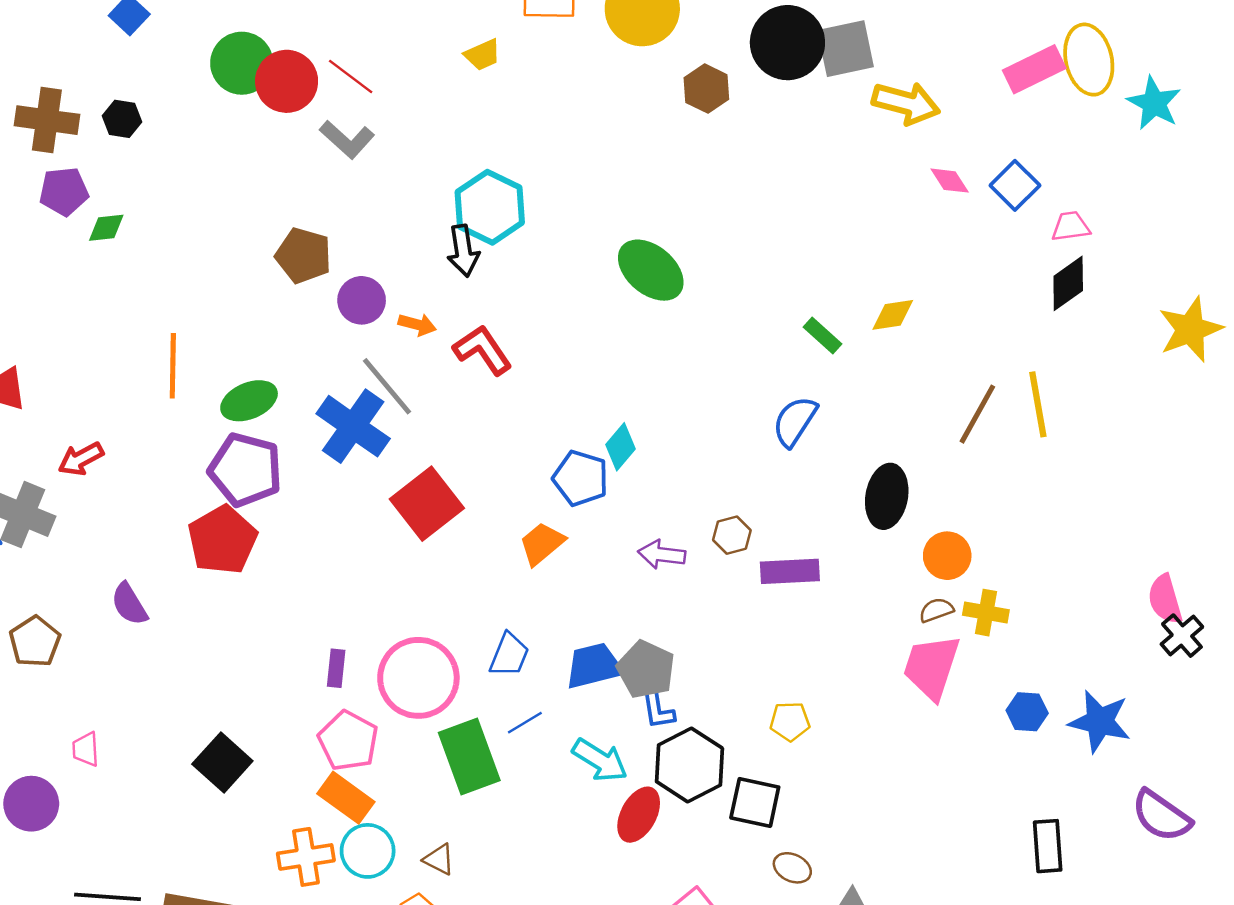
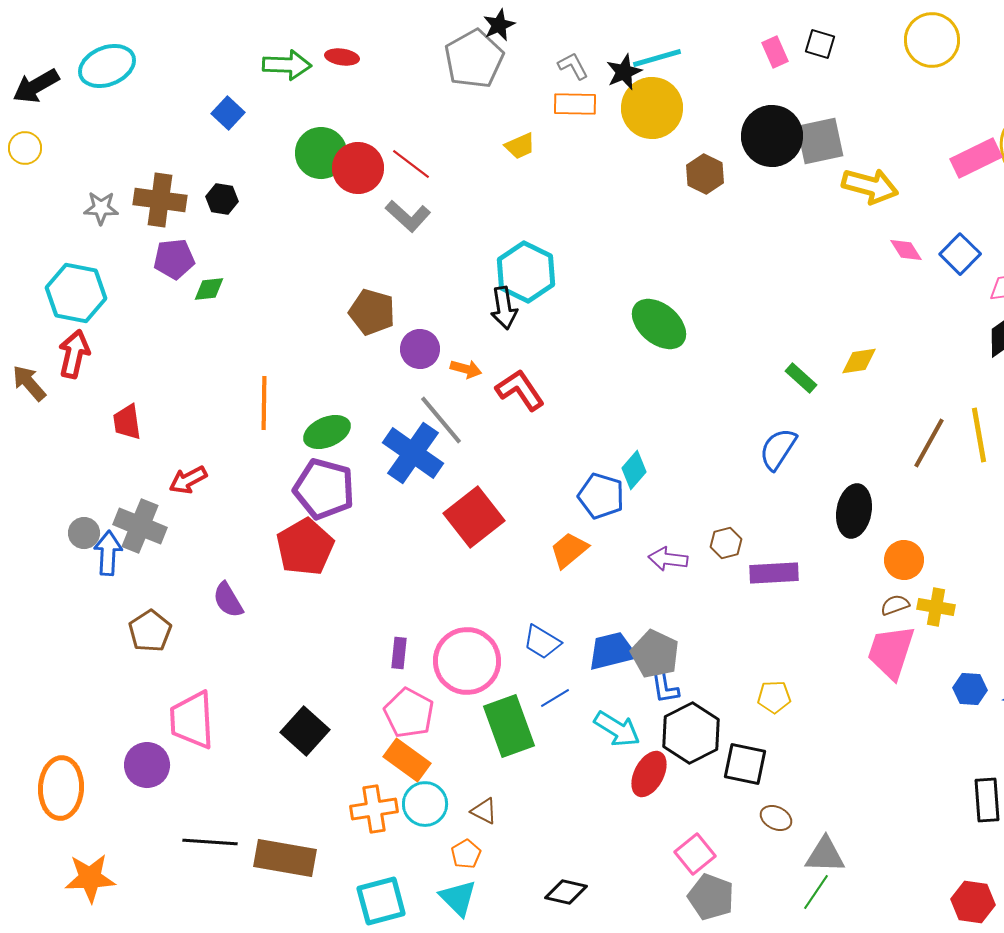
blue trapezoid: (509, 655) -> (542, 642), turned 99
pink trapezoid: (86, 749) -> (192, 720), size x2.0

